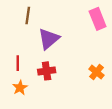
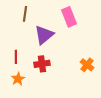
pink rectangle: (98, 19) -> (69, 17), moved

